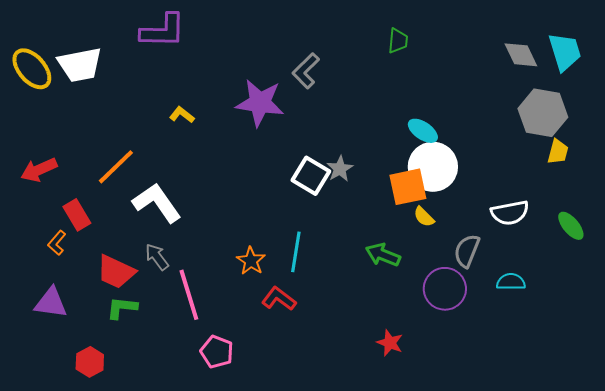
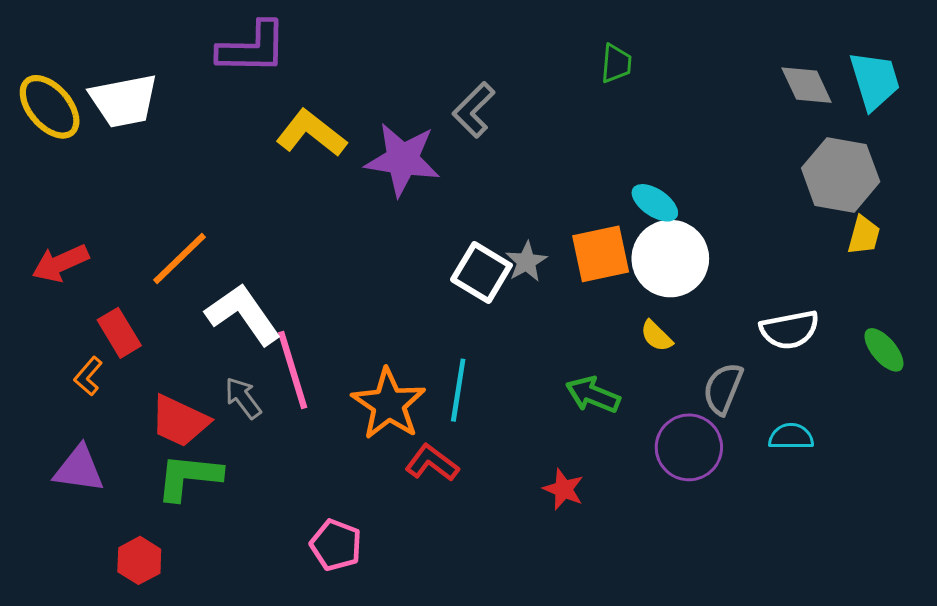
yellow L-shape: (182, 115) -> (311, 133), moved, size x1.8
orange square: (408, 187) -> (601, 254), moved
orange star: (251, 261) -> (389, 404), size x1.6
pink line: (189, 295) -> (293, 370), moved
green L-shape: (122, 308) -> (189, 477), size x1.4
red star: (390, 343) -> (564, 489), moved

